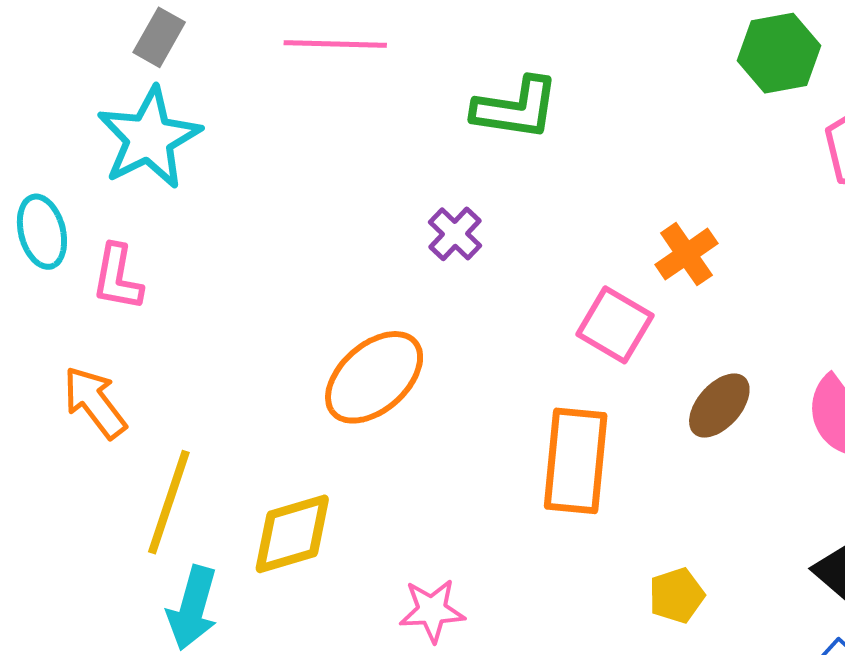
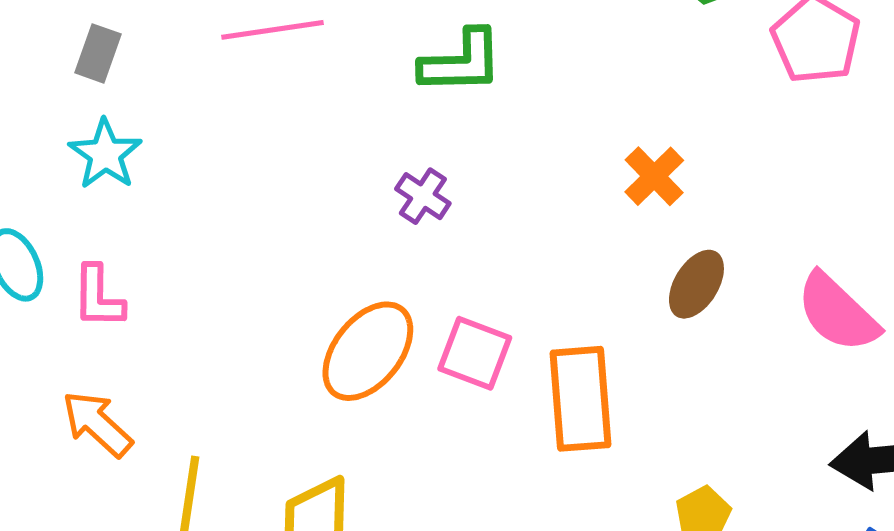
cyan star: (149, 138) -> (105, 154), size x0.7
pink square: (615, 325) -> (475, 353), moved
brown ellipse: (719, 405) -> (696, 284), moved

